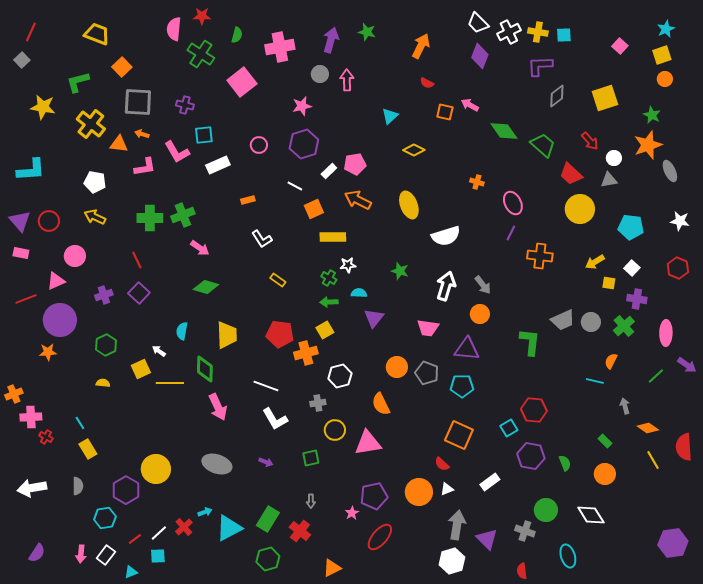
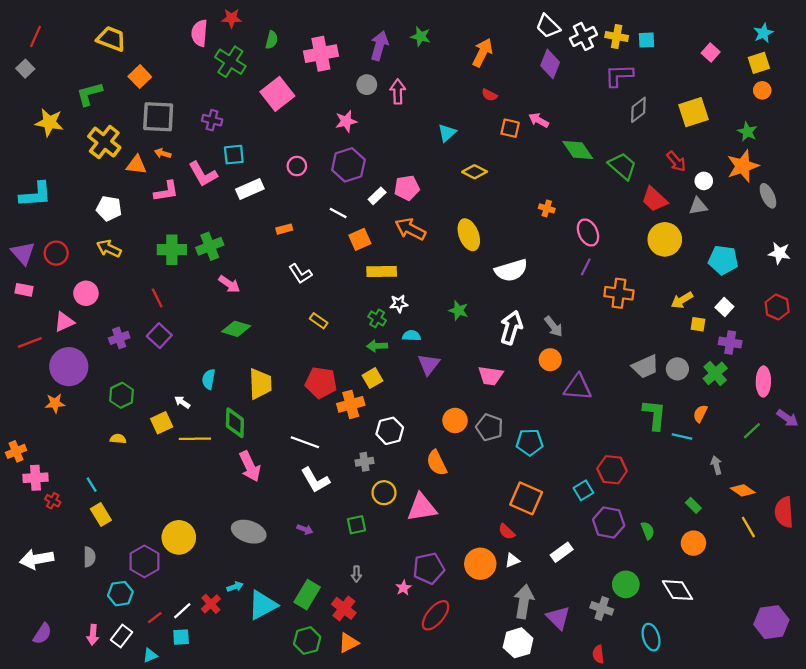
green L-shape: (530, 342) -> (654, 415), moved
purple triangle: (467, 349) -> (578, 387), moved
orange triangle: (332, 568) -> (348, 643), moved

